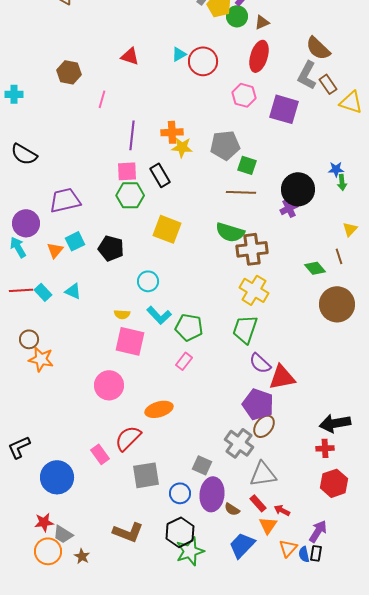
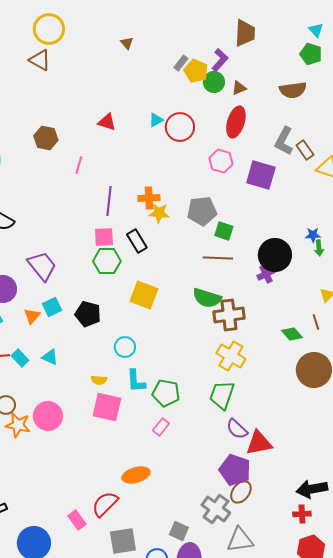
brown semicircle: (318, 48) -> (293, 90), moved, turned -52
purple trapezoid: (65, 200) -> (42, 266), turned 64
cyan L-shape: (159, 315) -> (136, 381), turned 40
pink circle: (109, 385) -> (48, 416), moved

